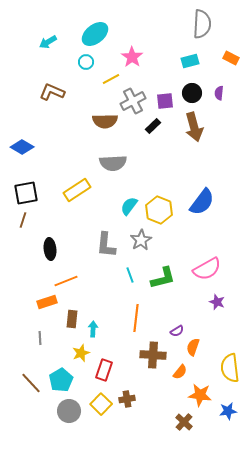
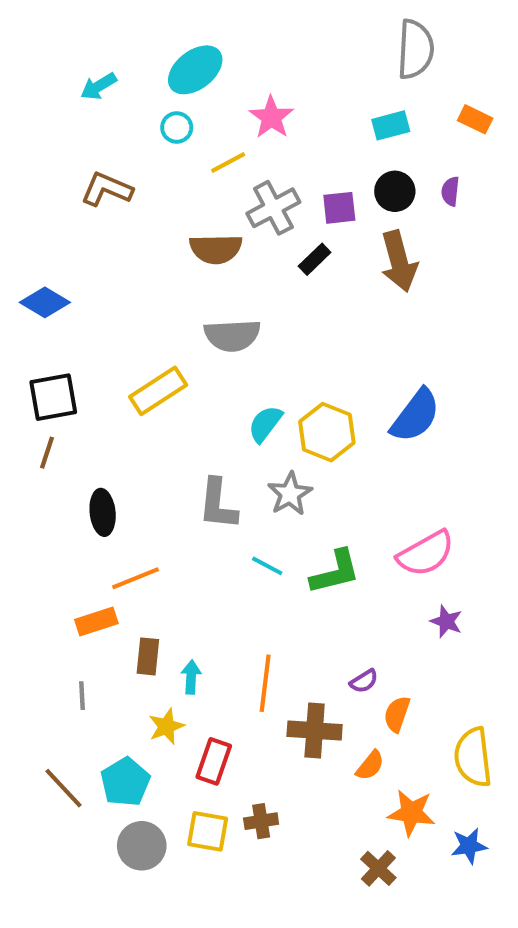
cyan line: (130, 275) -> (267, 566), turned -42
orange line: (136, 318) -> (265, 683), moved
yellow square: (101, 404) -> (208, 831), turned -35

